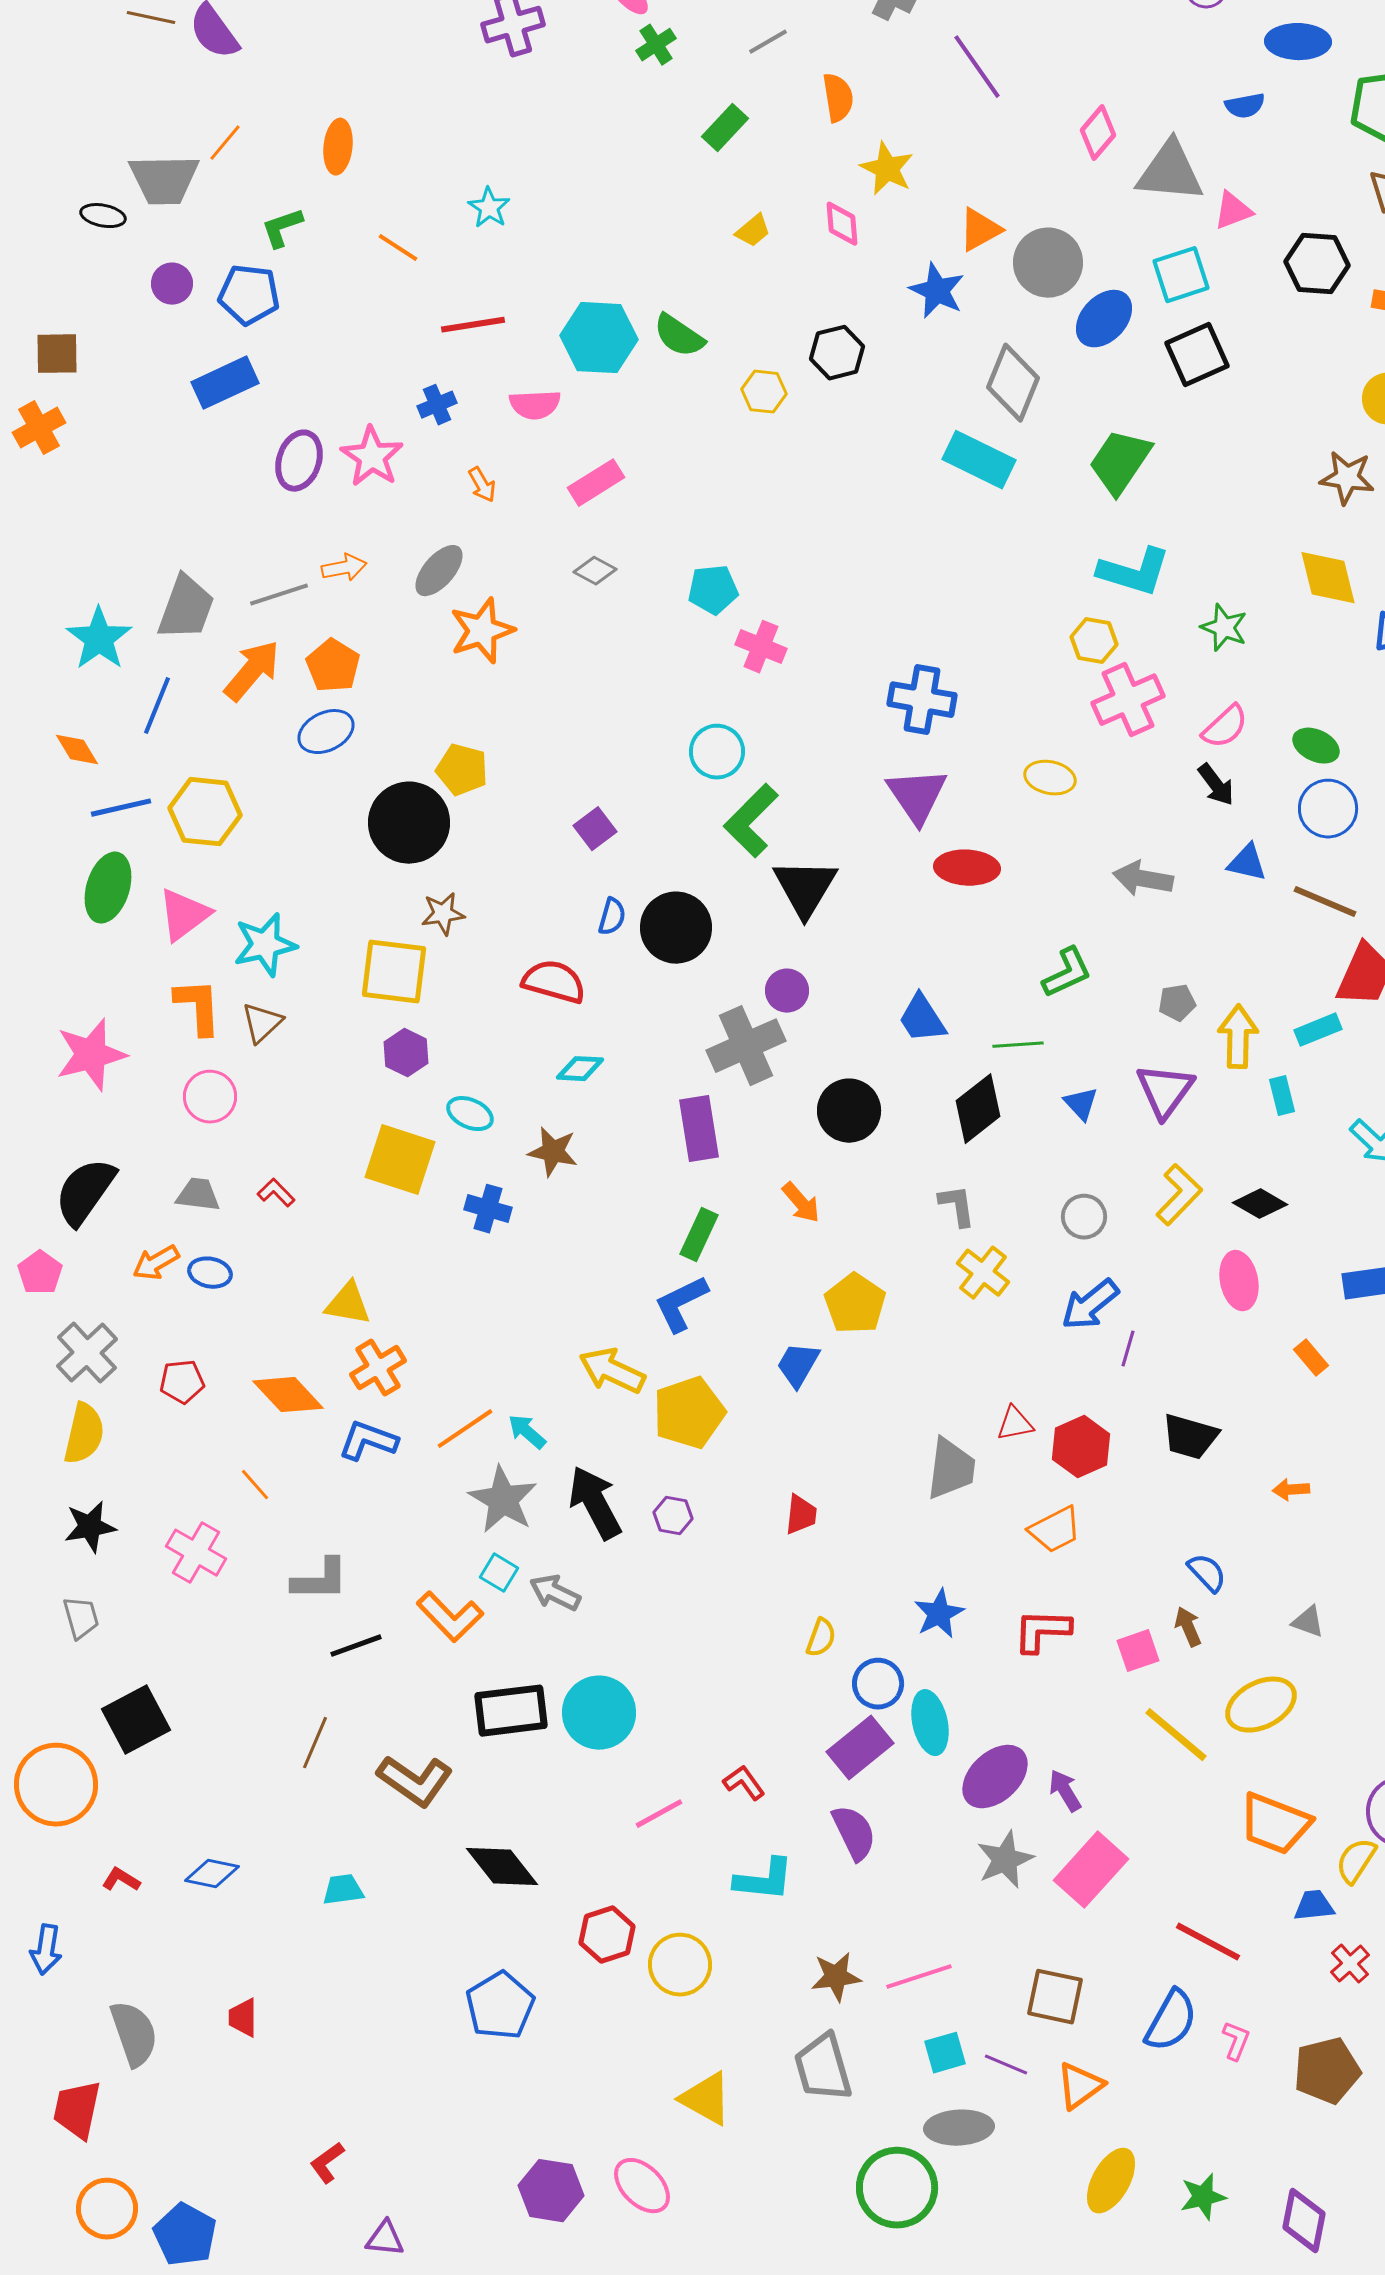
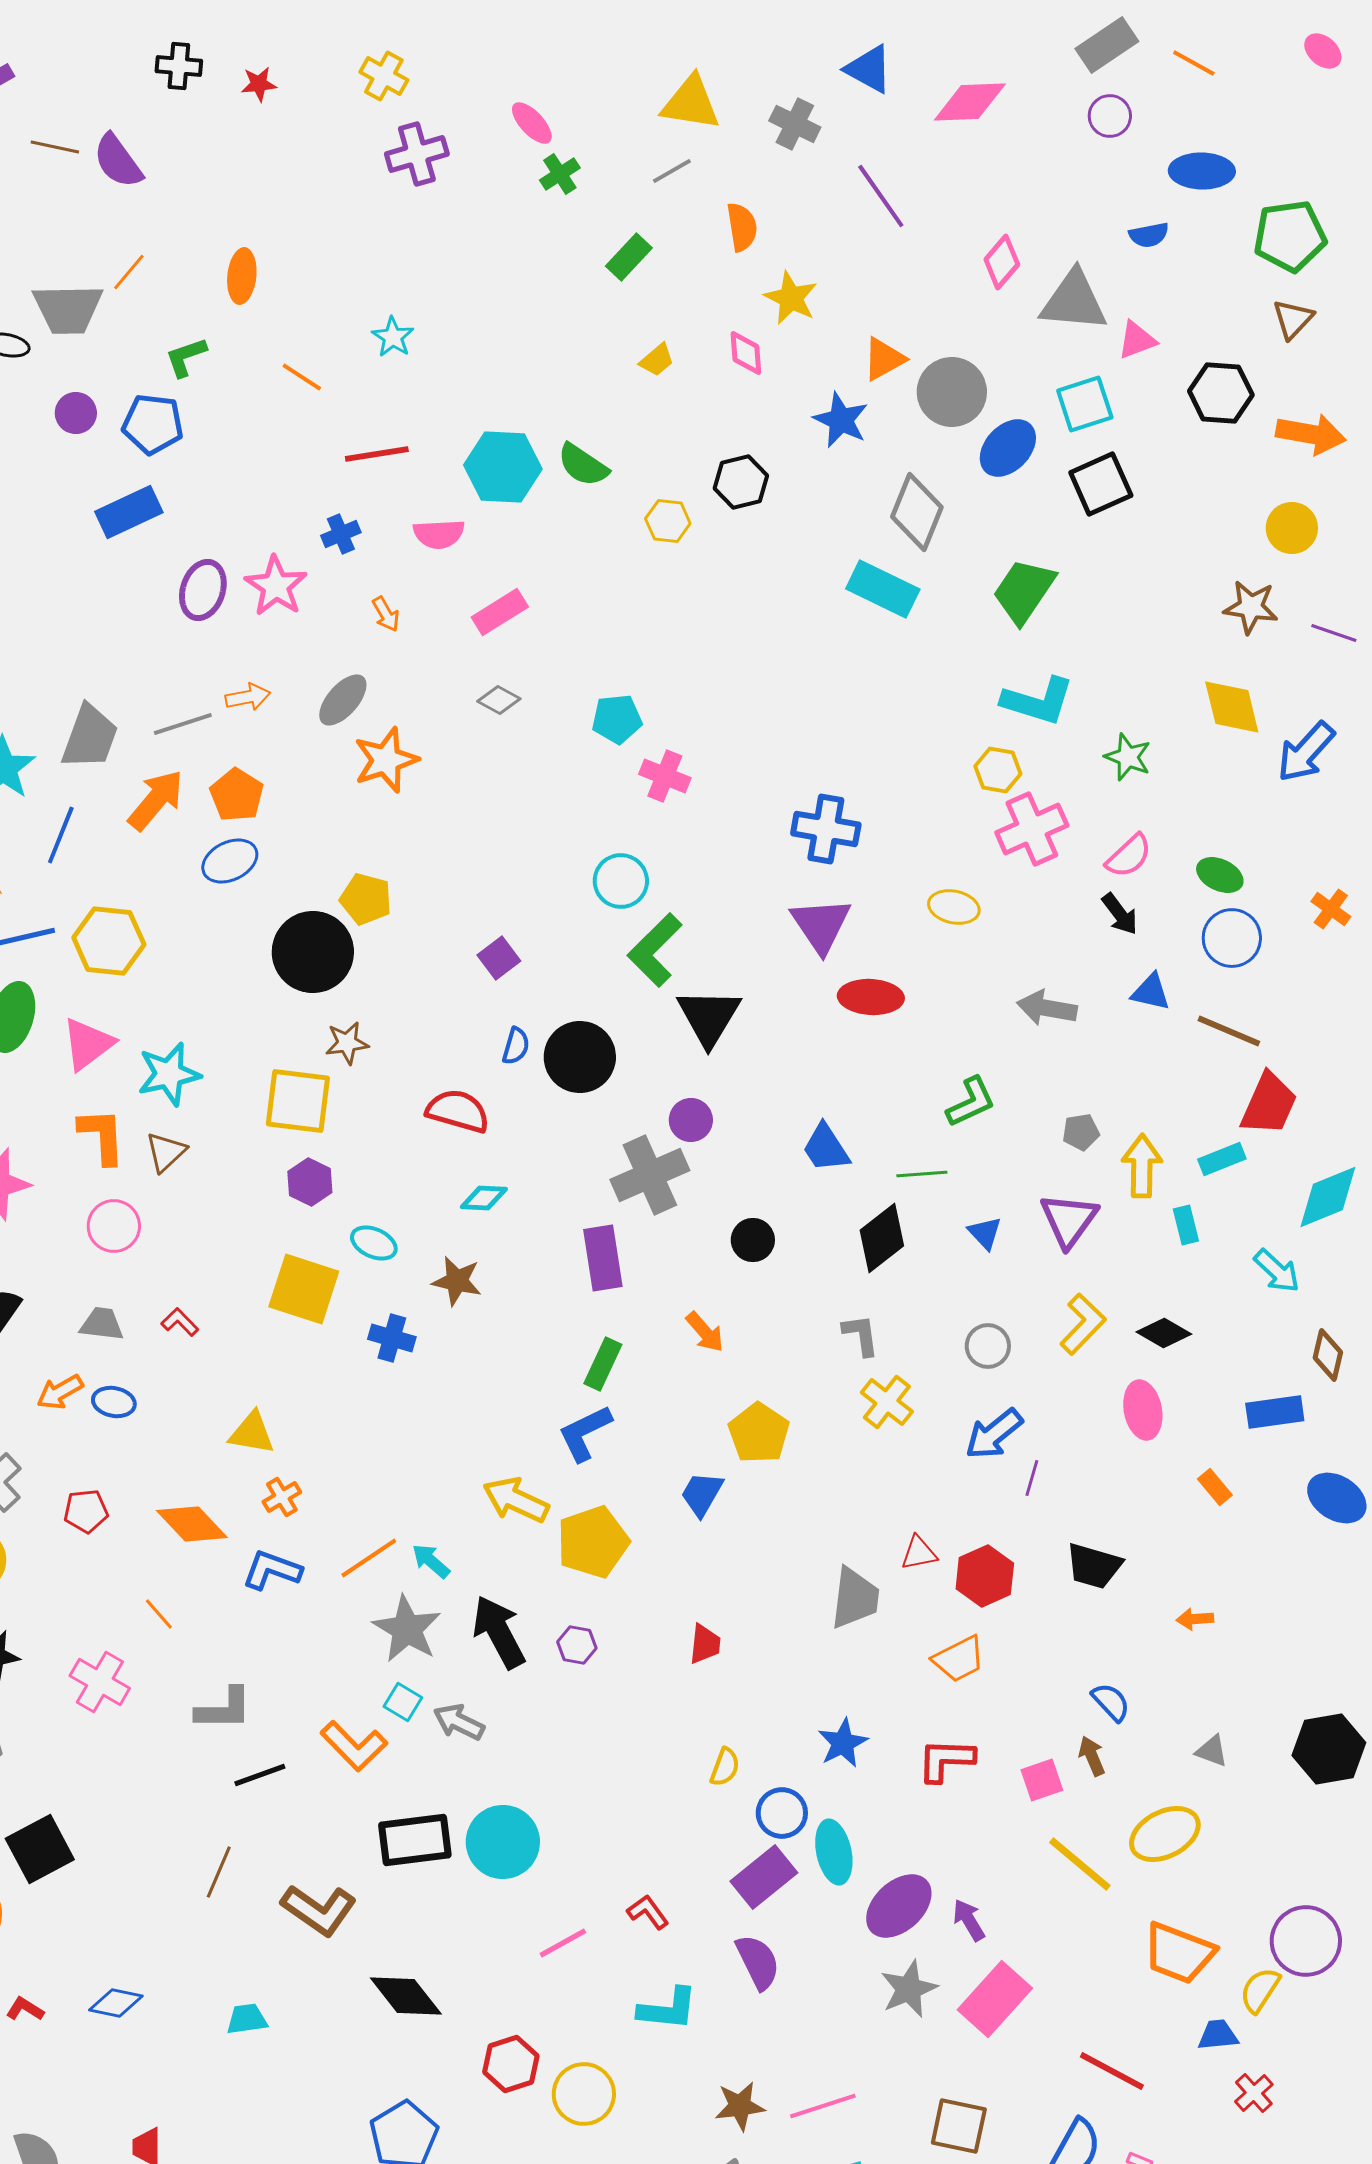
black circle: (849, 1111) -> (753, 1240), size x0.7
orange cross: (378, 1368) -> (282, 1497), size x0.7

